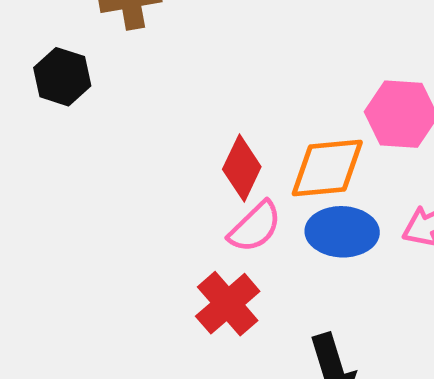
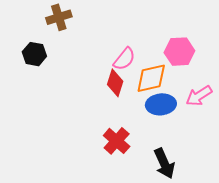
pink semicircle: (255, 227) -> (124, 59), moved

